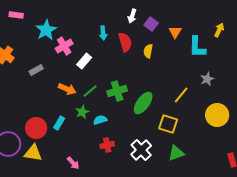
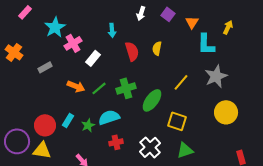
pink rectangle: (16, 15) -> (25, 12), turned -56
purple square: (151, 24) -> (168, 14), moved
orange triangle: (175, 32) -> (192, 22), moved
red semicircle: (125, 42) -> (132, 51), moved
gray star: (207, 79) -> (216, 76), size x1.6
yellow line: (181, 95) -> (181, 82), moved
green star: (82, 112) -> (88, 125), moved
cyan semicircle: (100, 120) -> (109, 117), size x1.5

